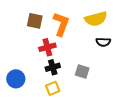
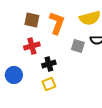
red cross: (47, 47) -> (32, 46), moved
gray square: (82, 71) -> (78, 46), moved

